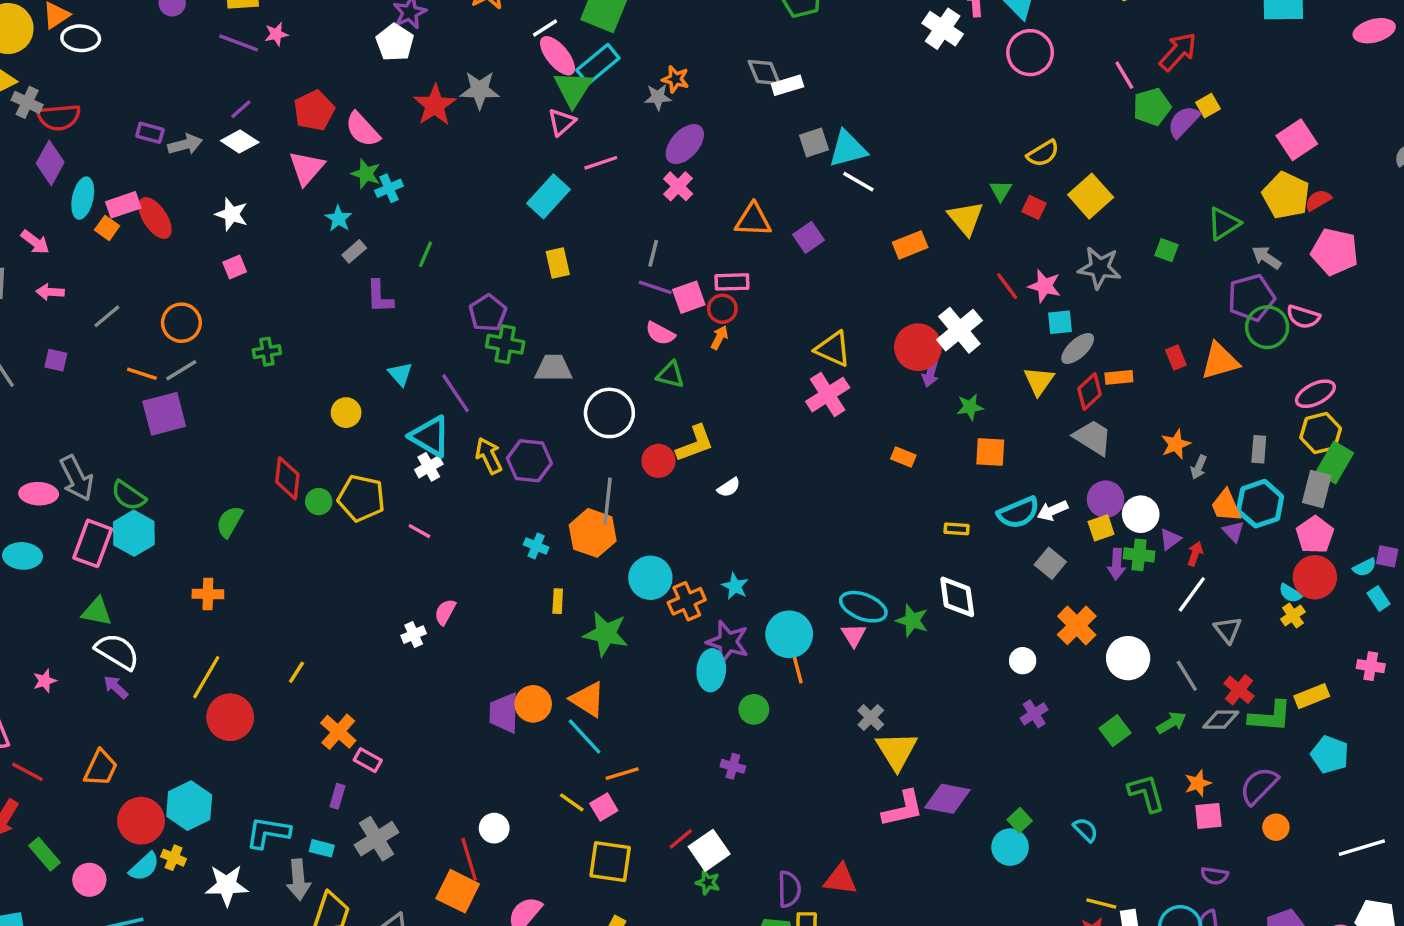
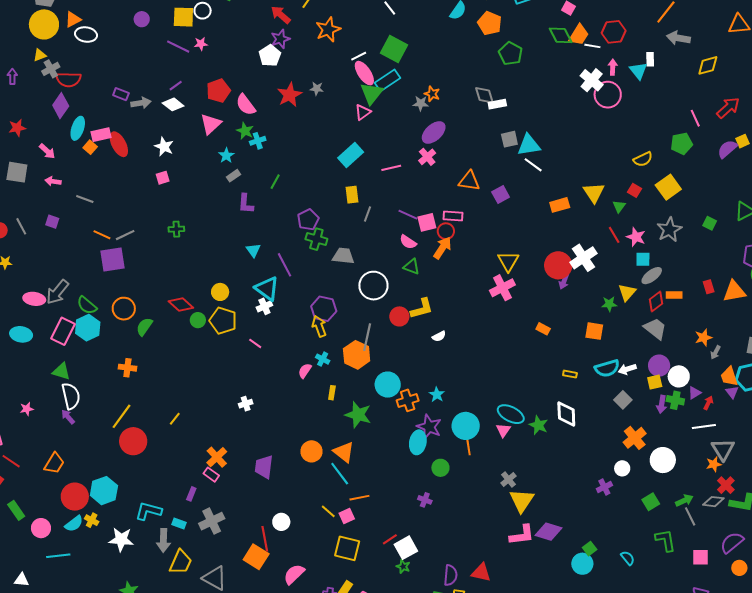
pink circle: (1030, 53) -> (608, 95), moved
gray star: (480, 90) -> (317, 89), size x0.6
gray cross: (27, 102) -> (51, 69), turned 30
green pentagon: (1152, 107) -> (682, 144), moved
pink line: (601, 163) -> (391, 168), moved
green triangle: (1001, 191) -> (619, 206), moved
gray line: (653, 253) -> (368, 214), moved
gray star: (1100, 268) -> (669, 230), turned 30
gray line: (107, 316) -> (85, 199), turned 54
orange circle: (181, 323) -> (124, 309), moved
orange arrow: (720, 338) -> (442, 248), size x1.6
yellow triangle: (833, 349) -> (508, 261), turned 30
green star: (970, 407) -> (609, 304), moved
yellow circle: (346, 413) -> (220, 292), moved
yellow arrow: (489, 456) -> (319, 326), moved
gray arrow: (77, 478) -> (57, 292), turned 60
red diamond: (287, 478) -> (181, 305), turned -60
white line: (1192, 594) -> (704, 426), turned 40
pink semicircle: (445, 612) -> (305, 371), moved
gray triangle: (1228, 630) -> (723, 449), size x1.4
white semicircle: (117, 651) -> (71, 396), turned 40
white circle: (1023, 661) -> (622, 468), moved
gray line: (1187, 676) -> (690, 516), moved
purple trapezoid: (504, 713) -> (264, 467), moved
orange cross: (338, 732) -> (217, 457), moved
orange star: (1198, 783) -> (714, 464), moved

